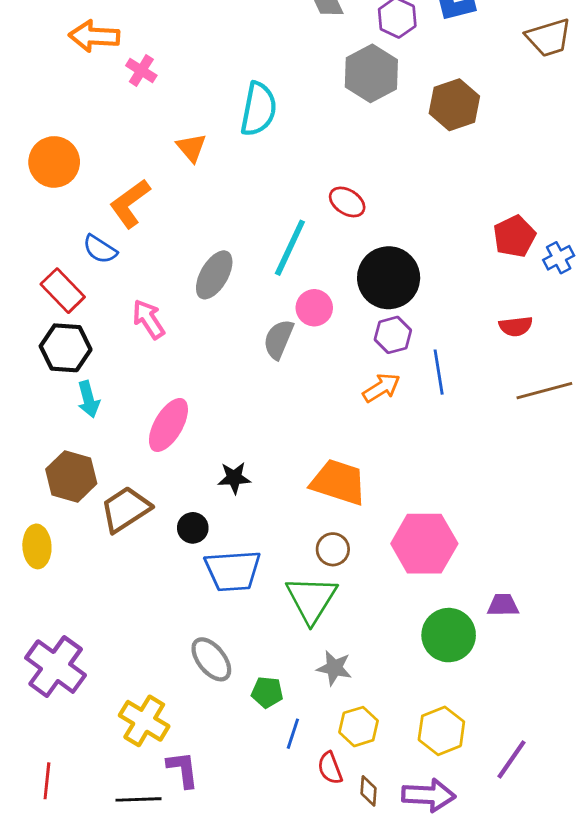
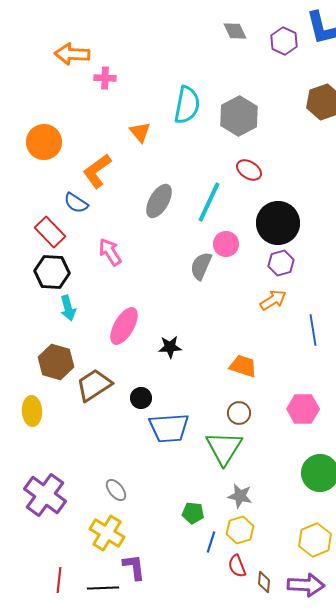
pink cross: (141, 70) -> (105, 78), turned -30
gray hexagon: (371, 73) -> (239, 116), moved
gray ellipse: (214, 275) -> (159, 201), moved
blue line: (439, 372) -> (313, 330), moved
black star: (234, 478) -> (170, 347), moved
orange trapezoid: (339, 482) -> (243, 366), size x0.7
pink hexagon: (424, 544) -> (303, 409), size x0.7
gray ellipse: (211, 659) -> (116, 490), moved, size x0.7
yellow hexagon: (359, 727) -> (240, 530), moved
red line: (47, 781) -> (59, 580), moved

